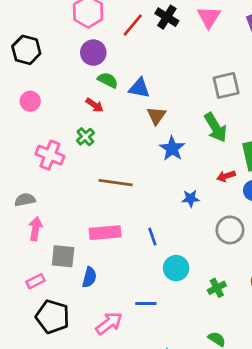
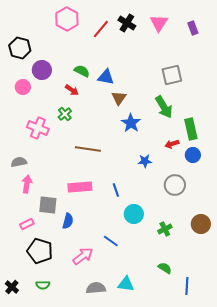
purple circle: (93, 53) -> (42, 70), moved
blue line: (146, 304) -> (111, 241), turned 35

